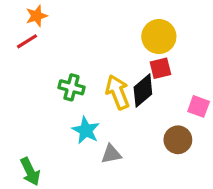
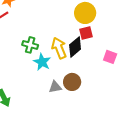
cyan star: (86, 130) -> (42, 62), moved
brown circle: (178, 140) -> (72, 82), moved

